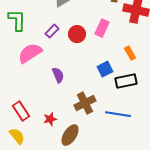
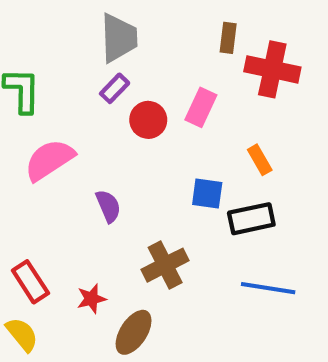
purple rectangle: (52, 31) -> (115, 88), moved
blue square: (105, 69) -> (207, 193), turned 35
blue line: (118, 114) -> (268, 288), moved

